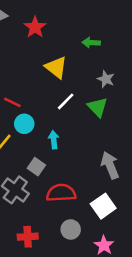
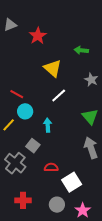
green triangle: (97, 107) -> (90, 117), moved
red semicircle: (61, 193) -> (51, 167), size x0.6
white square: (103, 206) -> (72, 182), moved
gray circle: (71, 229) -> (57, 205), moved

